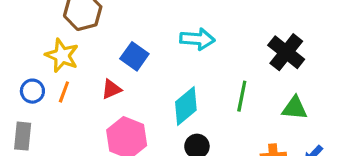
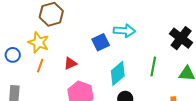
blue square: (134, 56) -> (101, 42), moved, turned 30
blue circle: (32, 91) -> (13, 55), moved

